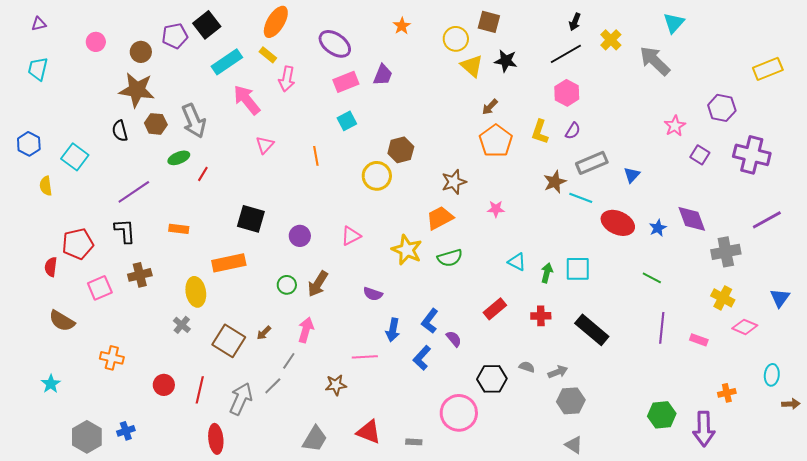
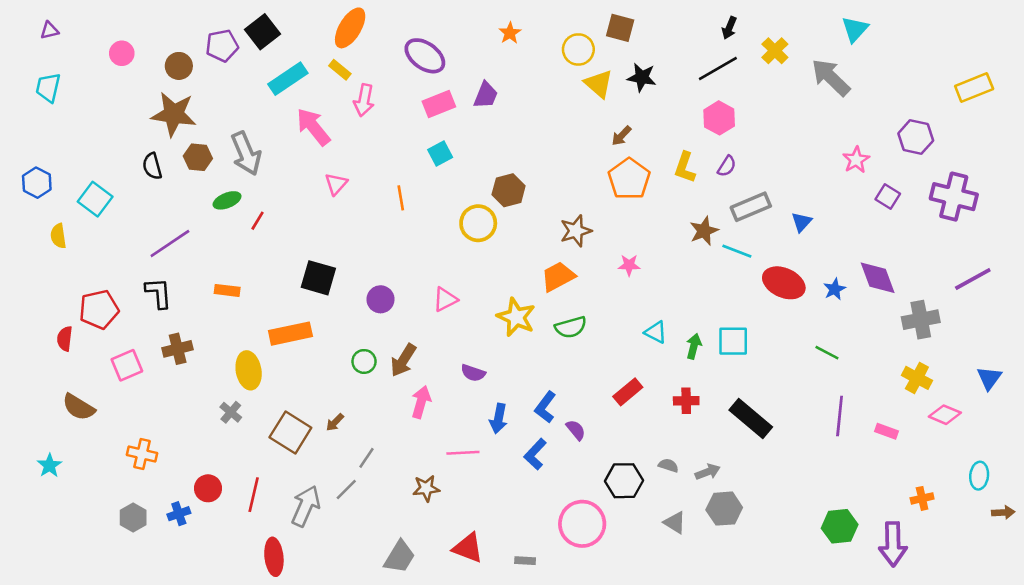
pink arrow: (306, 330) -> (421, 402), moved
cyan star: (51, 384) -> (49, 465), moved
blue cross: (126, 431) -> (179, 514), moved
gray hexagon: (87, 437) -> (133, 517), moved, size x0.7
gray triangle: (574, 445) -> (675, 523), moved

